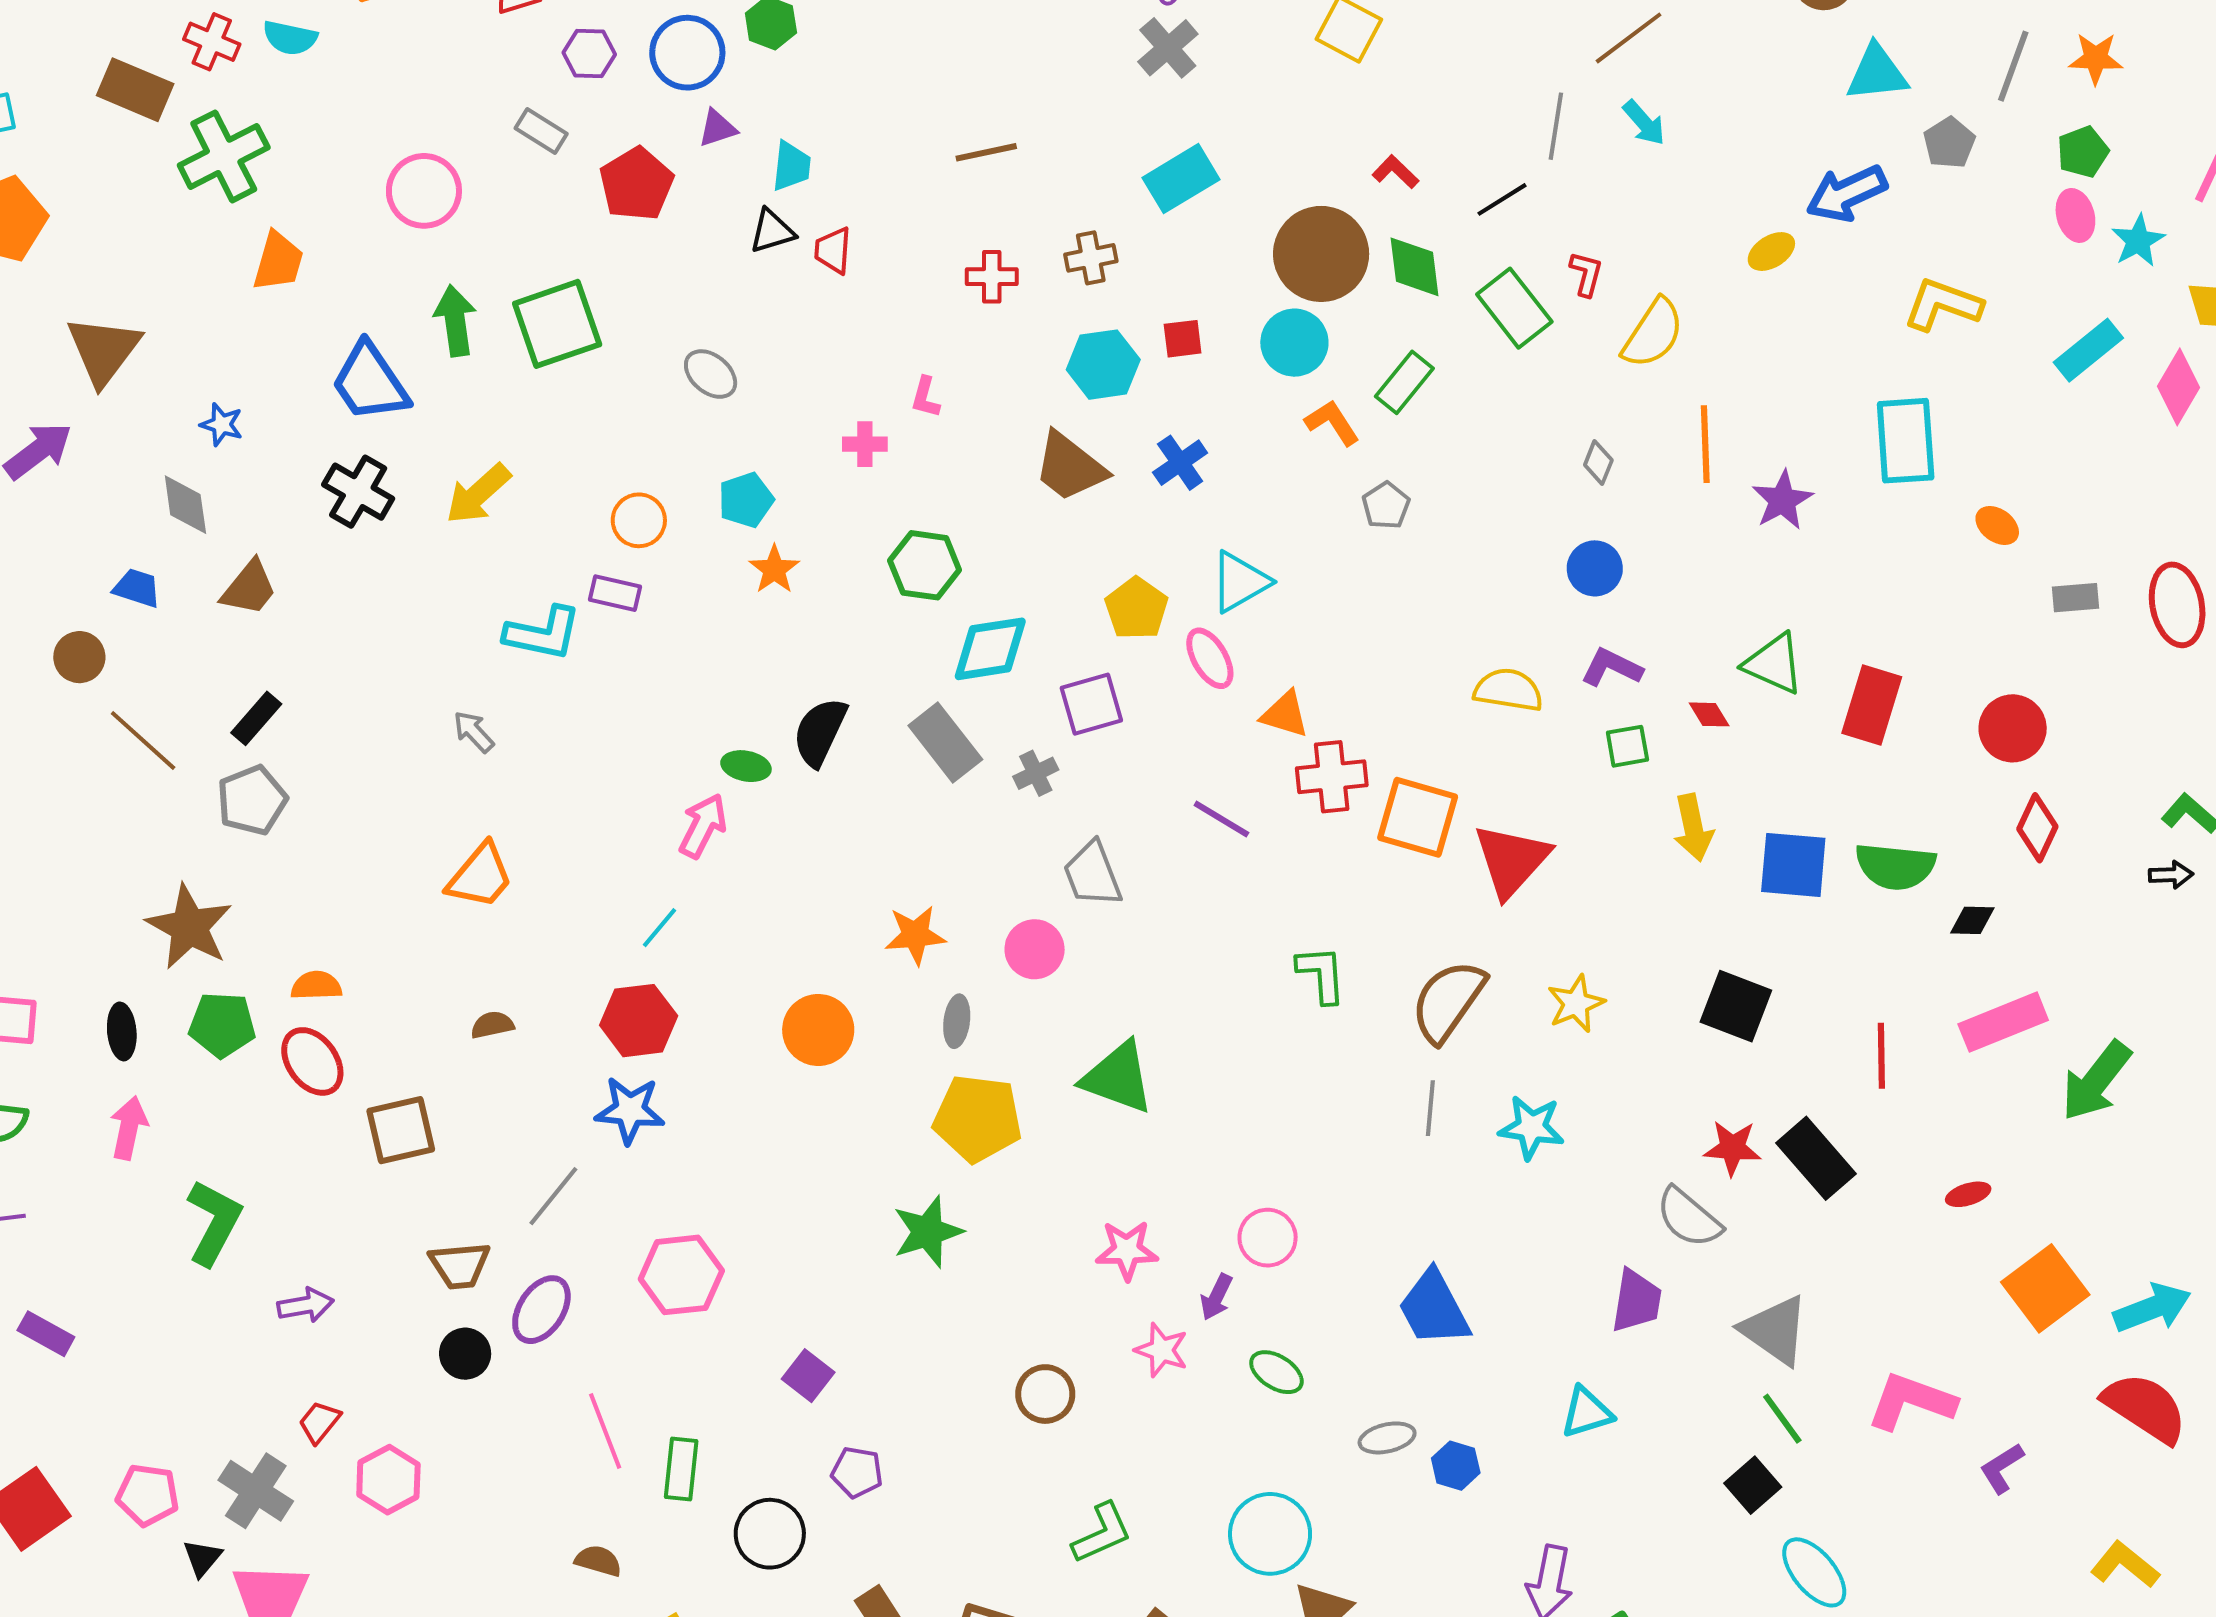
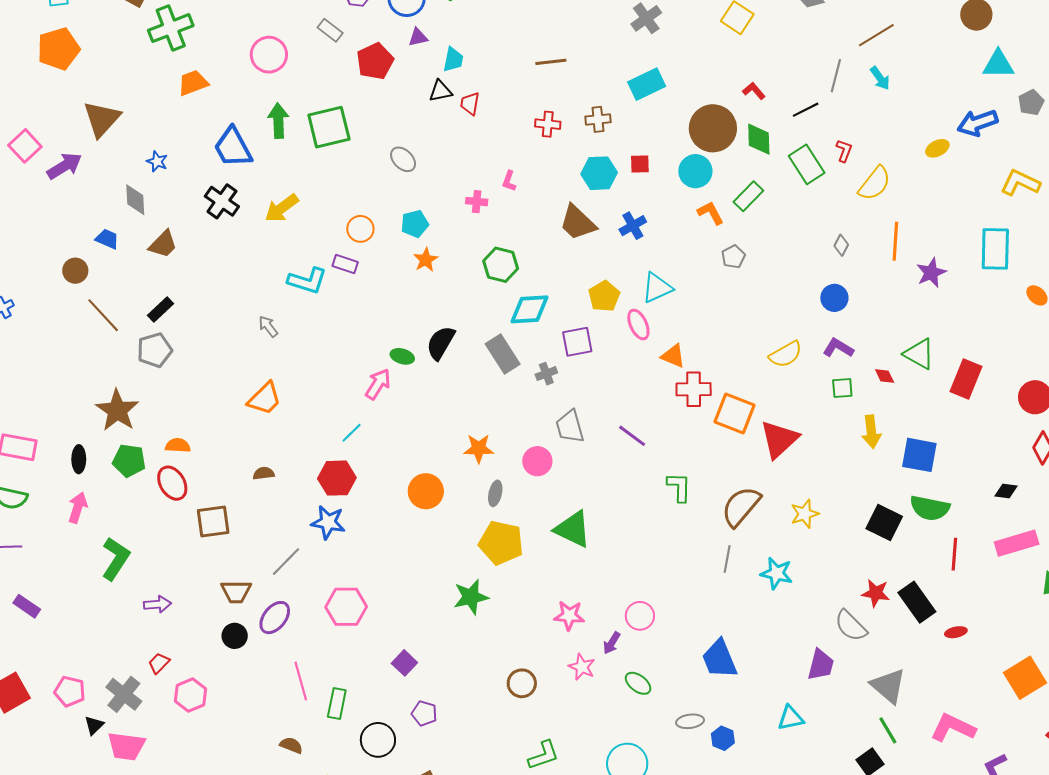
orange trapezoid: (278, 261) -> (193, 83), turned -132
yellow semicircle: (1508, 690) -> (786, 354), turned 136
purple line: (1221, 819) -> (632, 436), moved
green semicircle: (1895, 866) -> (930, 508), moved
red ellipse: (1968, 1194) -> (956, 632), moved

